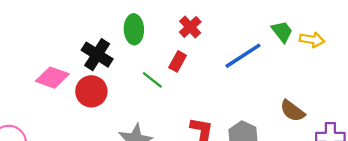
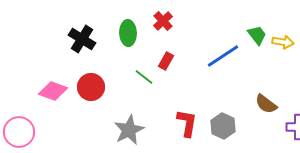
red cross: (190, 27) -> (163, 21), moved
black cross: (97, 55) -> (82, 39), moved
pink diamond: (52, 78) -> (53, 91), moved

